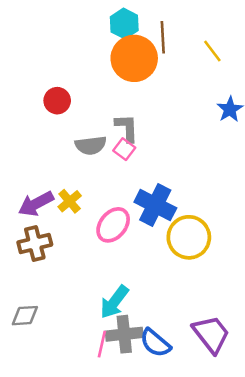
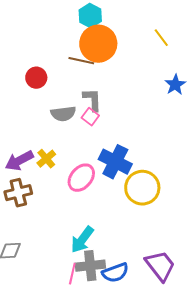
brown line: (163, 37) -> (81, 61), moved, turned -75
blue semicircle: (155, 343) -> (115, 273), turned -60

